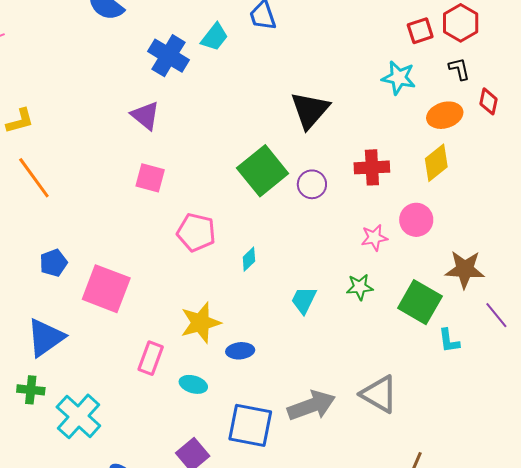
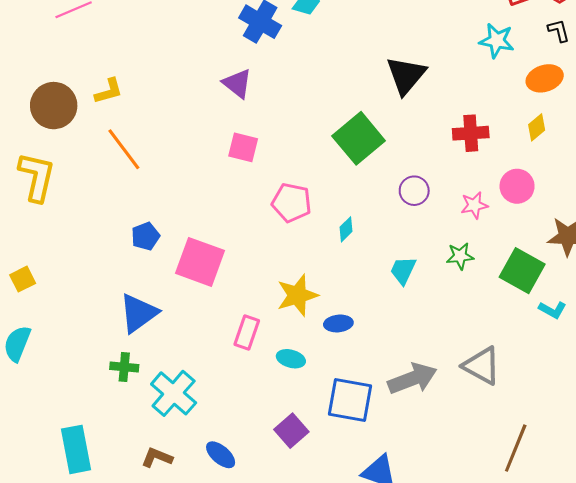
yellow diamond: (436, 163) -> (537, 127), size x0.7
purple circle: (312, 184) -> (414, 191), moved
cyan L-shape: (449, 341) -> (553, 310), turned -52

